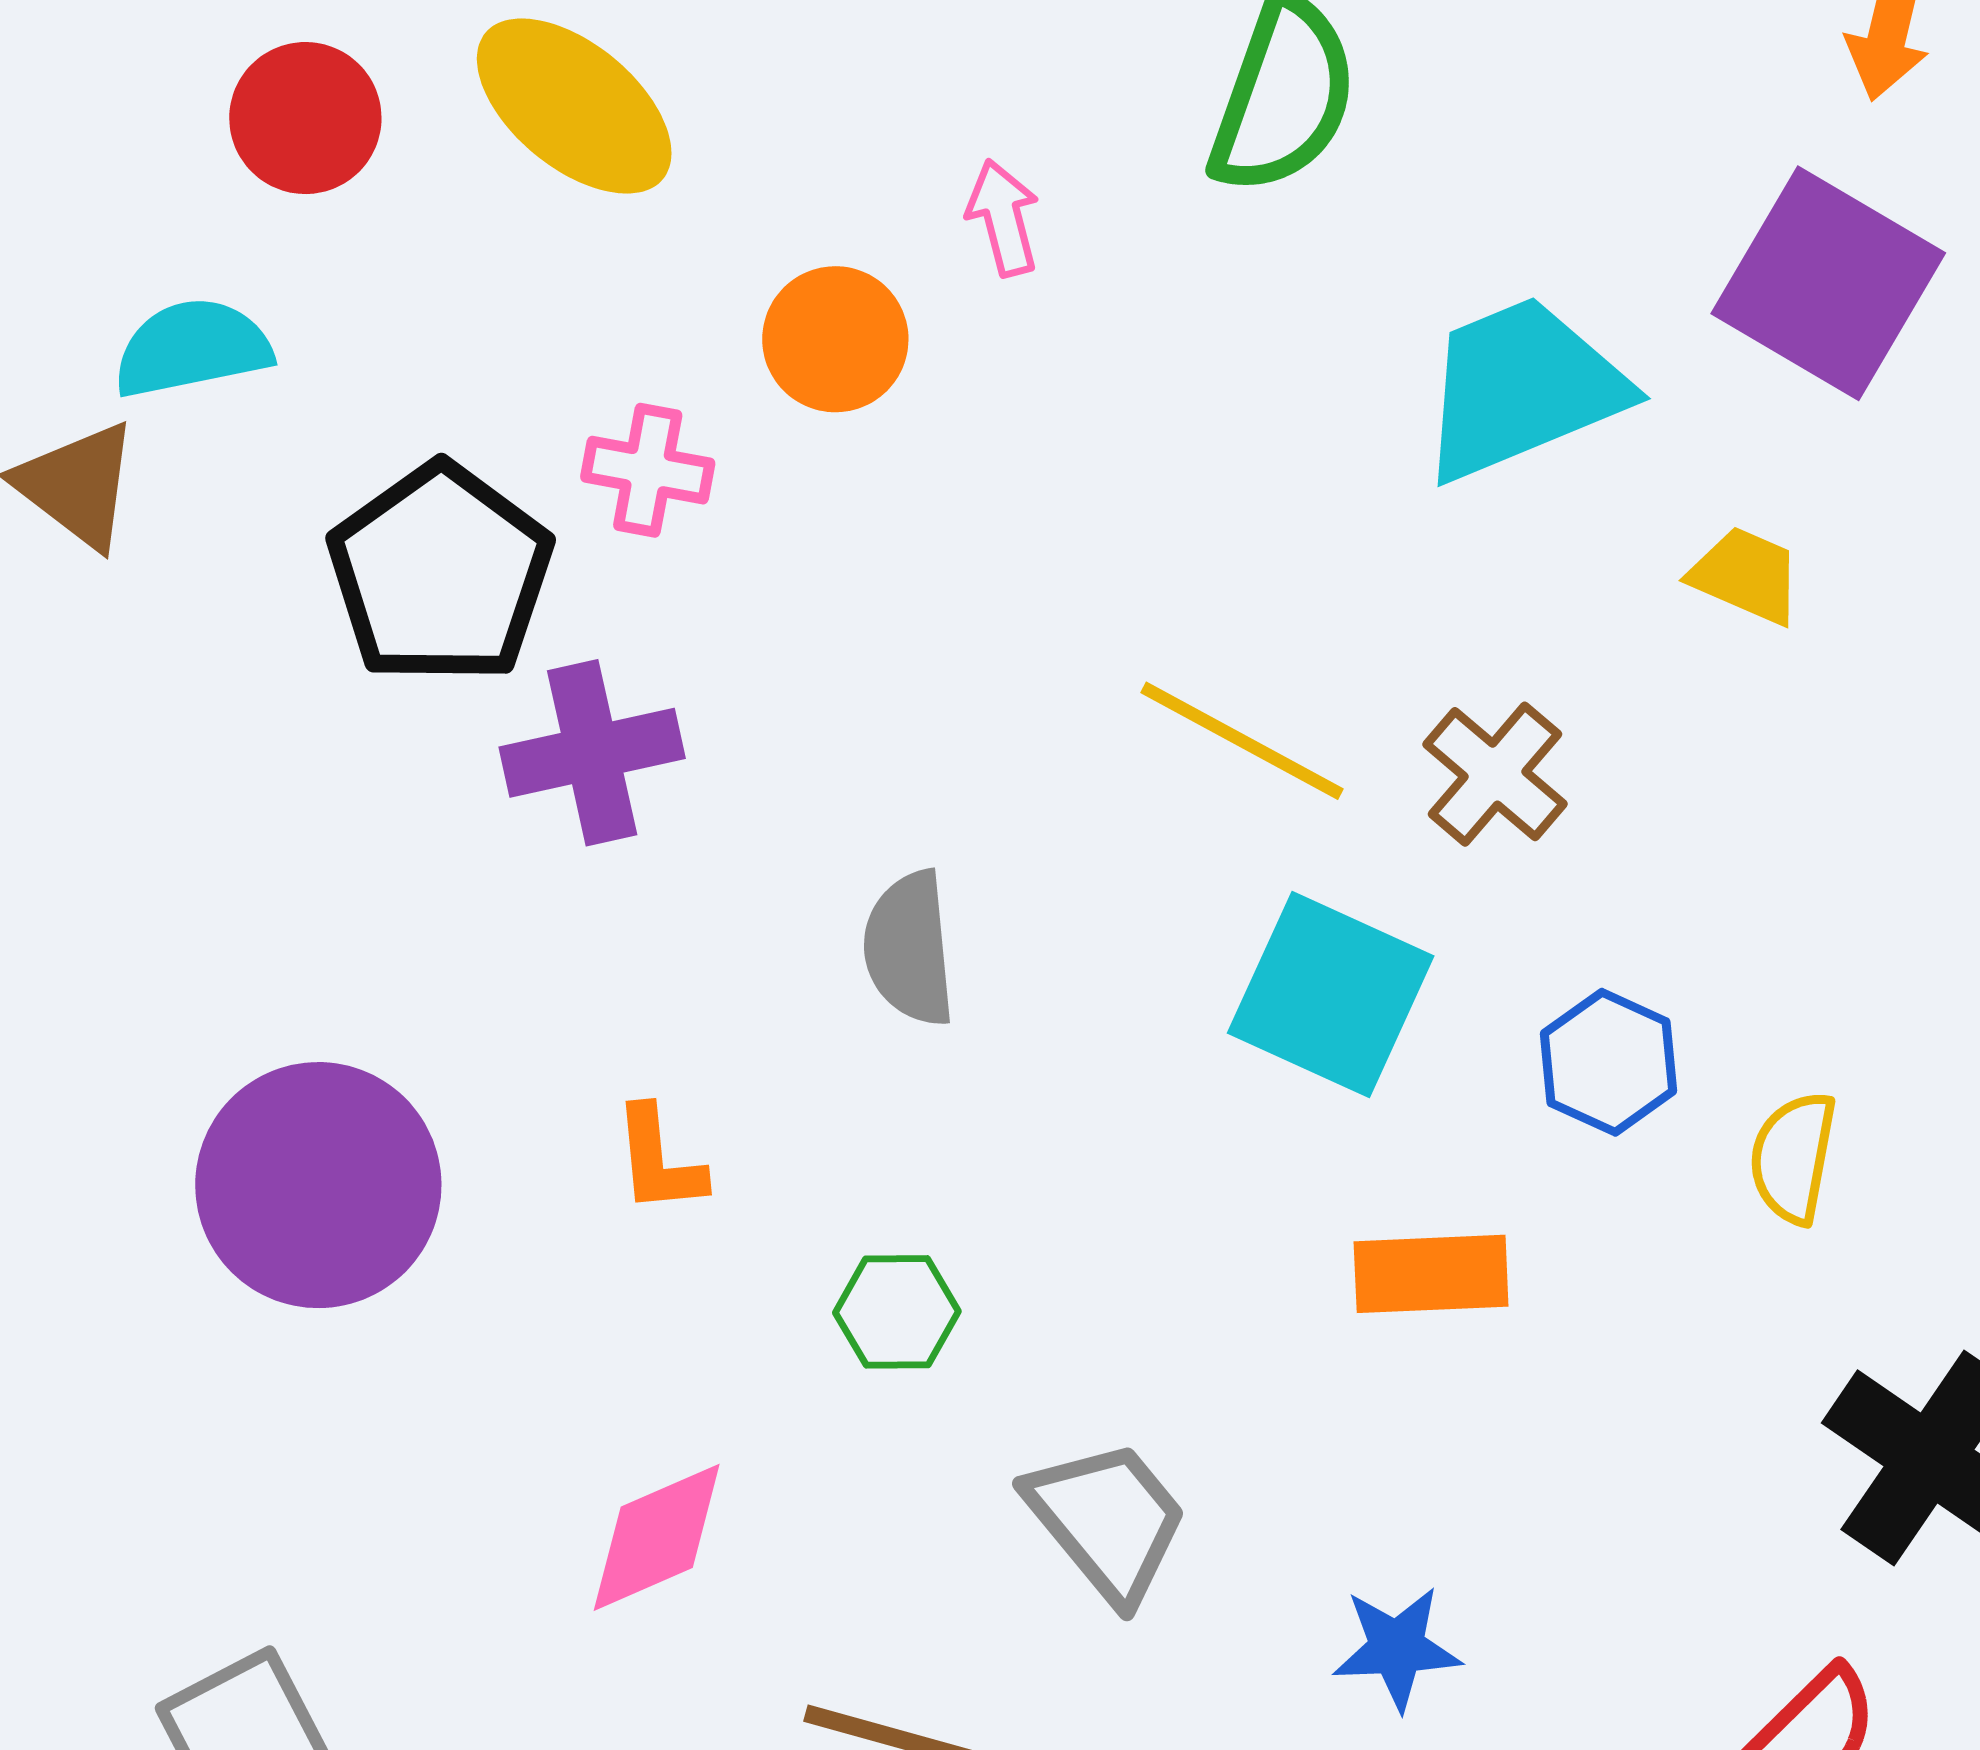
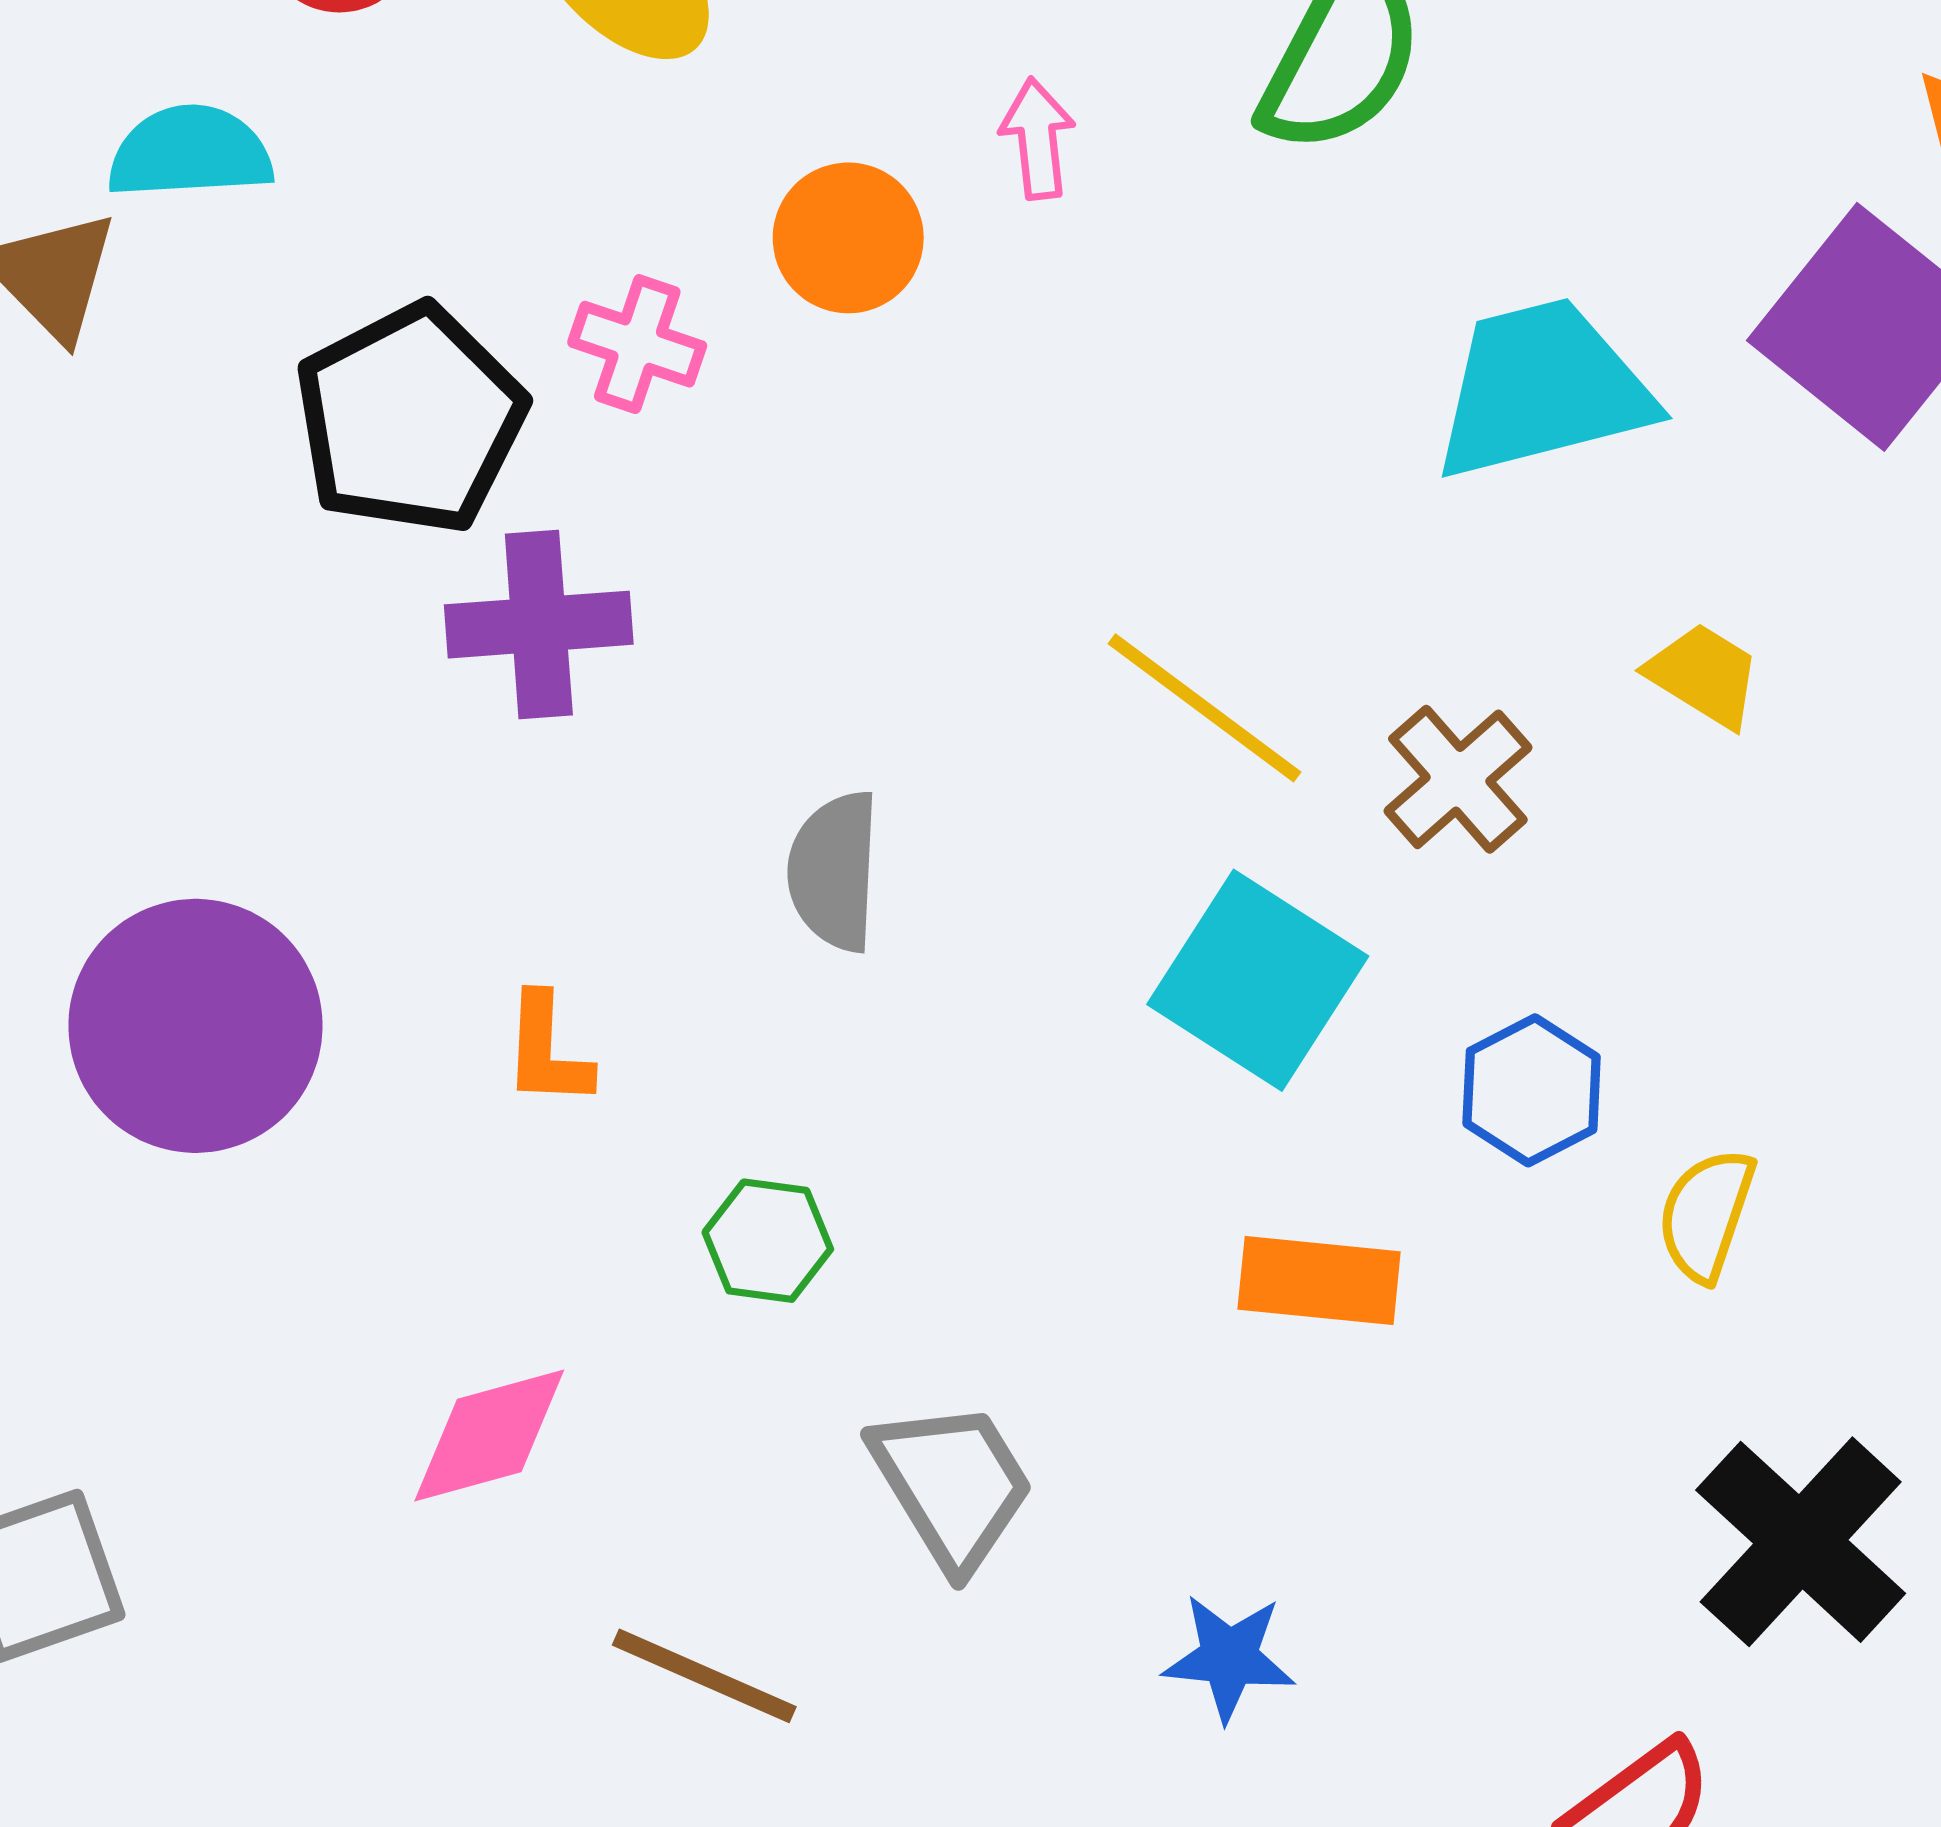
yellow trapezoid: (1746, 575) -> (1704, 675), moved

